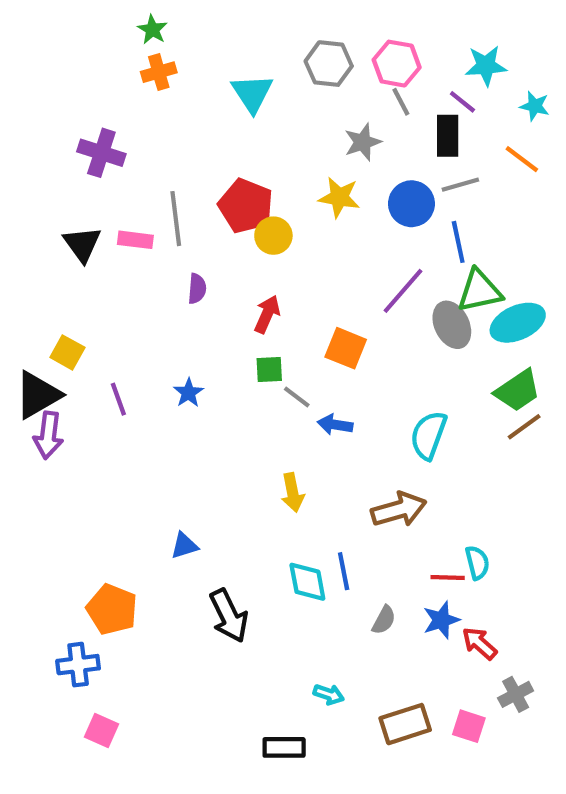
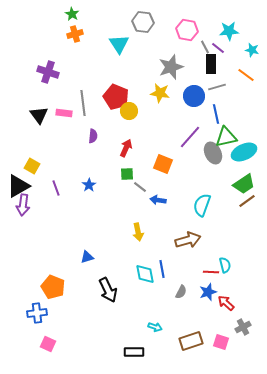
gray hexagon: (329, 64) -> (143, 22), moved
gray line: (401, 102) -> (205, 47), moved
gray star: (363, 142) -> (171, 67), size x1.4

